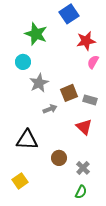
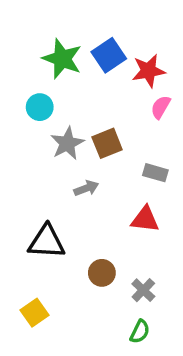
blue square: (69, 14) -> (109, 55), moved
brown square: (69, 93) -> (107, 143), moved
red triangle: (84, 127) -> (145, 219), turned -36

